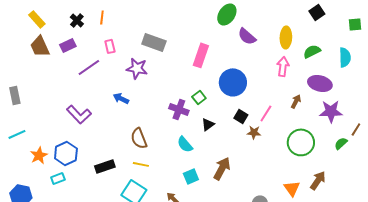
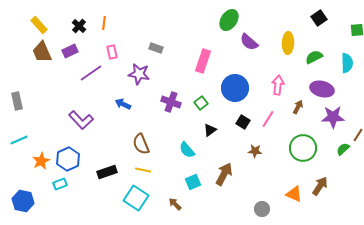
gray rectangle: (154, 42) -> (156, 48), size x0.6
pink arrow: (283, 66) -> (278, 85), moved
purple cross: (179, 109) -> (171, 102), moved
brown star: (254, 132) -> (255, 151), moved
orange triangle: (292, 188) -> (294, 194), turned -30

